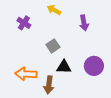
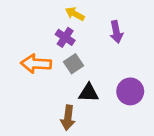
purple cross: (24, 23) -> (65, 37), moved
orange arrow: (26, 74) -> (36, 64), moved

